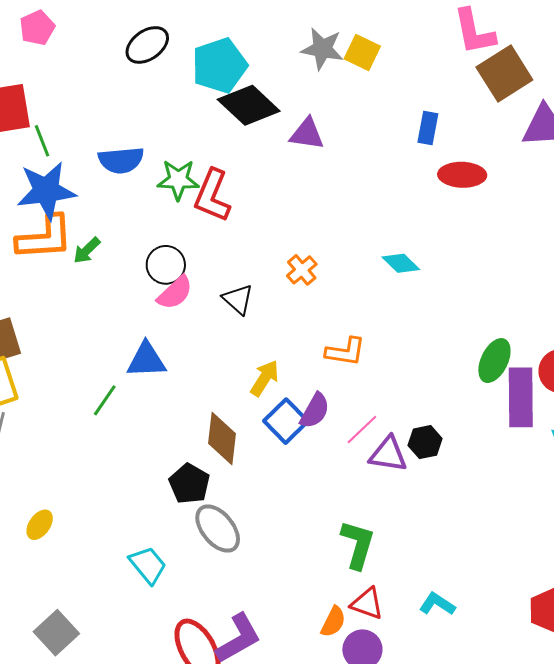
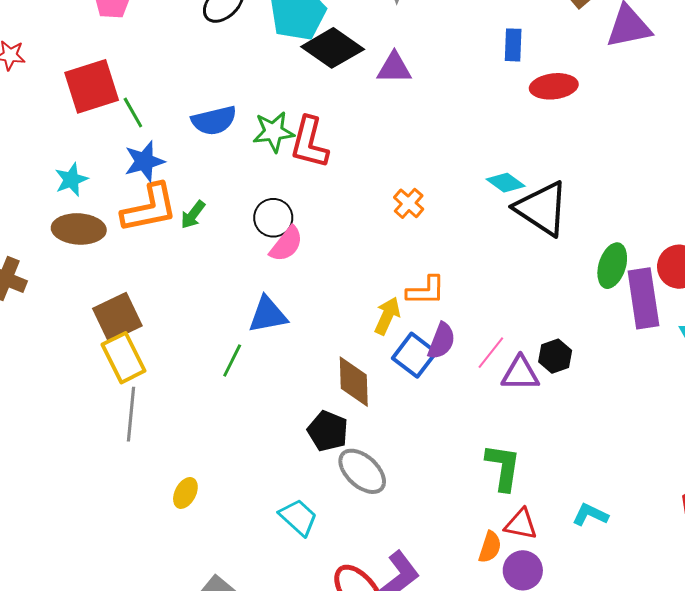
blue star: (46, 191) -> (144, 161), size x0.7
black triangle: (238, 299) -> (542, 208), moved, size x1.8
orange L-shape: (345, 352) -> (426, 291), moved

